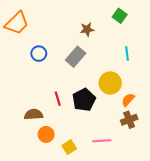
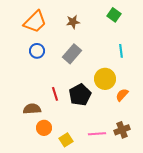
orange trapezoid: (17, 23) -> (35, 22), moved
brown star: (87, 29) -> (73, 22), moved
brown cross: (129, 120) -> (122, 130), moved

